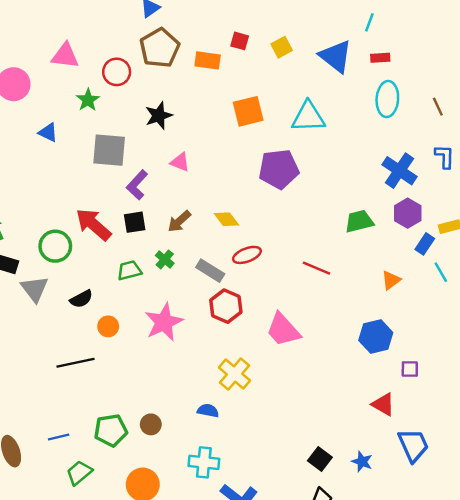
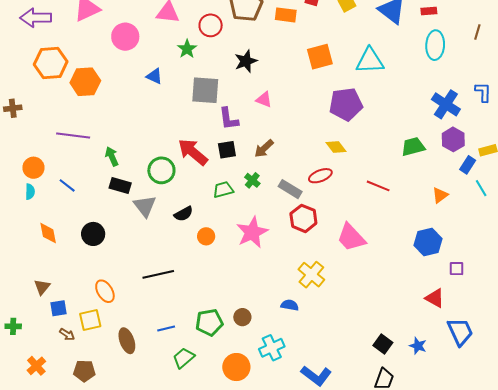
brown line: (438, 107) -> (477, 32), moved, turned 42
purple L-shape: (137, 185) -> (229, 119), turned -50
yellow diamond: (226, 219) -> (336, 147), moved
black line: (76, 363) -> (158, 274), moved
cyan cross: (204, 462) -> (272, 348), moved, turned -30

